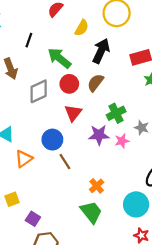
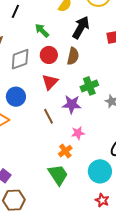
green arrow: (59, 58) -> (42, 30), size x0.7
brown semicircle: (95, 83) -> (73, 56), turned 150
blue circle: (52, 140) -> (16, 97), moved
pink star: (122, 141) -> (78, 133), moved
brown line: (65, 162) -> (49, 116), moved

